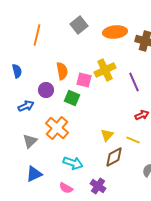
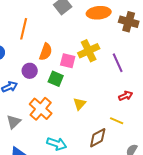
orange line: (37, 35) -> (24, 29), moved
orange semicircle: (62, 71) -> (46, 52), turned 30
yellow triangle: (107, 135) -> (80, 104), moved

